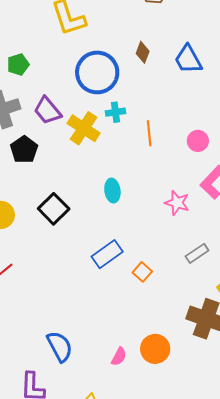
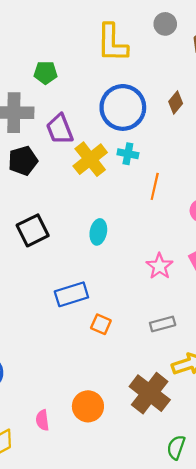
orange square: (142, 272) -> (101, 324), turned -36
pink semicircle: (119, 357) -> (42, 420), moved, turned 126

